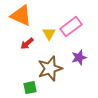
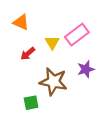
orange triangle: (21, 16) -> (21, 22), size x0.7
brown star: (50, 69) -> (53, 82), turned 30

